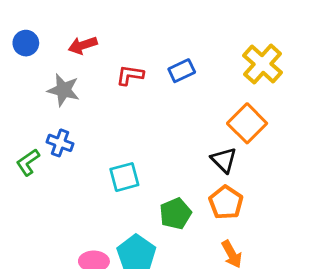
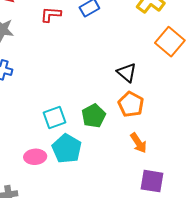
orange square: (247, 123) -> (170, 42), moved
cyan square: (124, 177) -> (55, 117), moved

